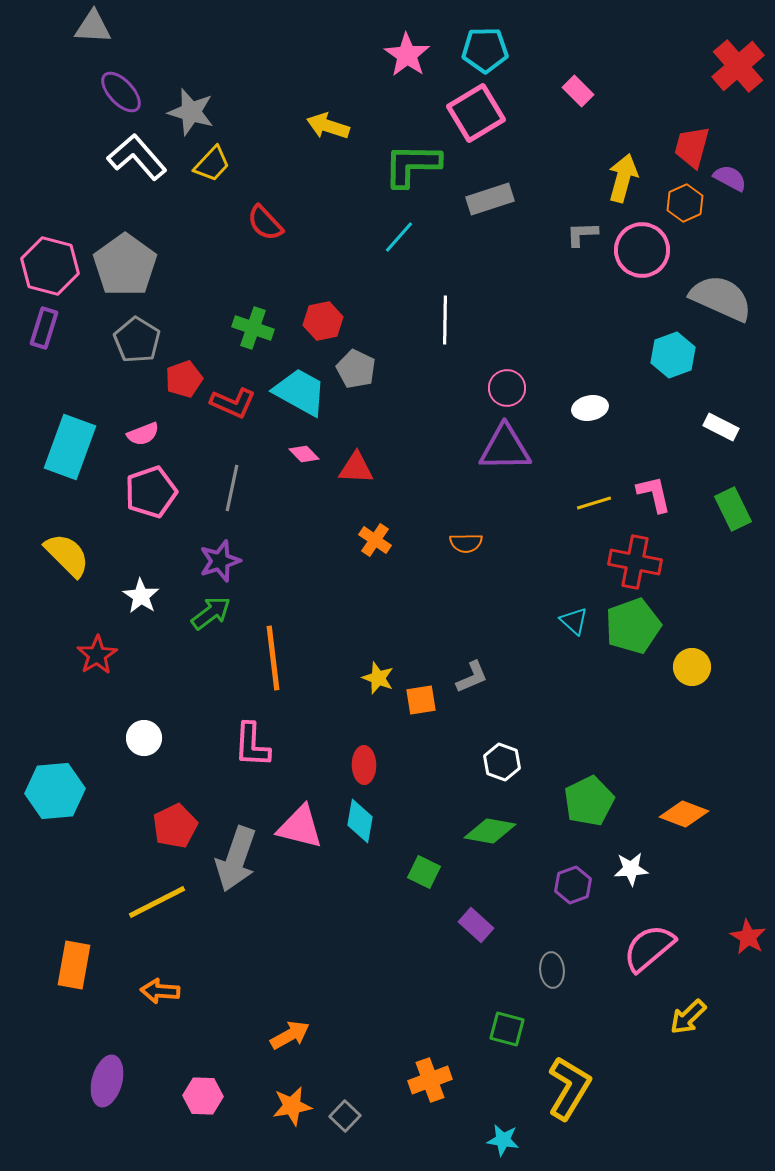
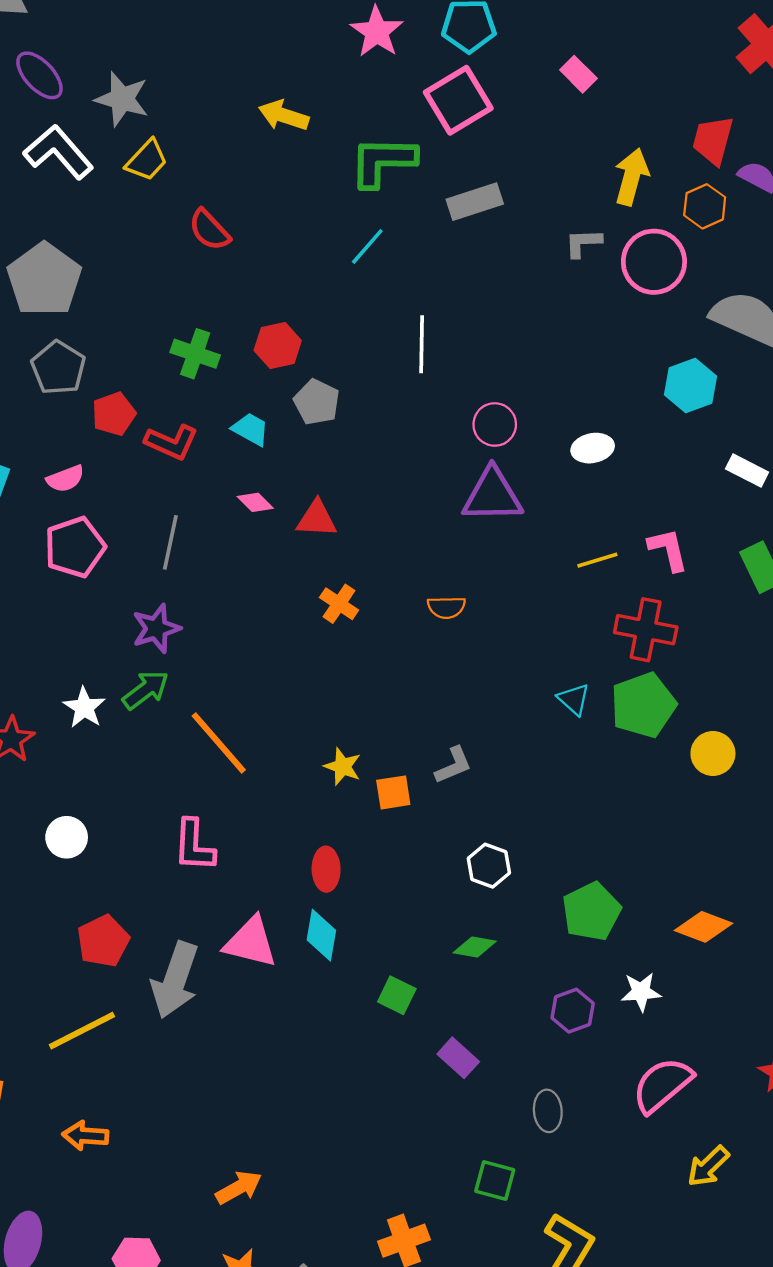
cyan trapezoid: (300, 392) -> (251, 429), size x0.6
white star: (141, 596) -> (84, 708), moved
orange line: (273, 658) -> (219, 743), turned -34
green diamond: (490, 831) -> (475, 947), size x0.7

